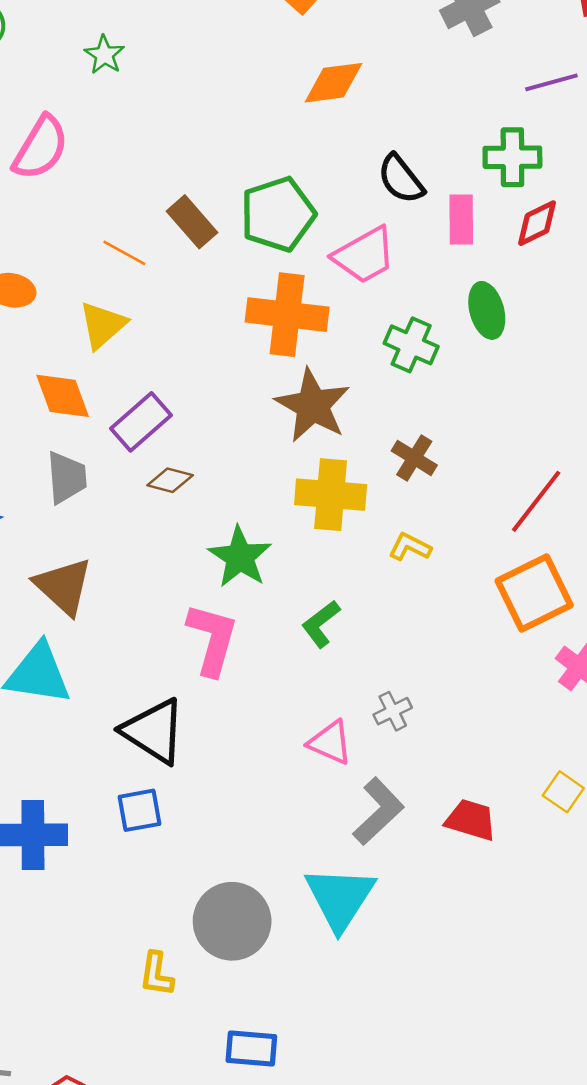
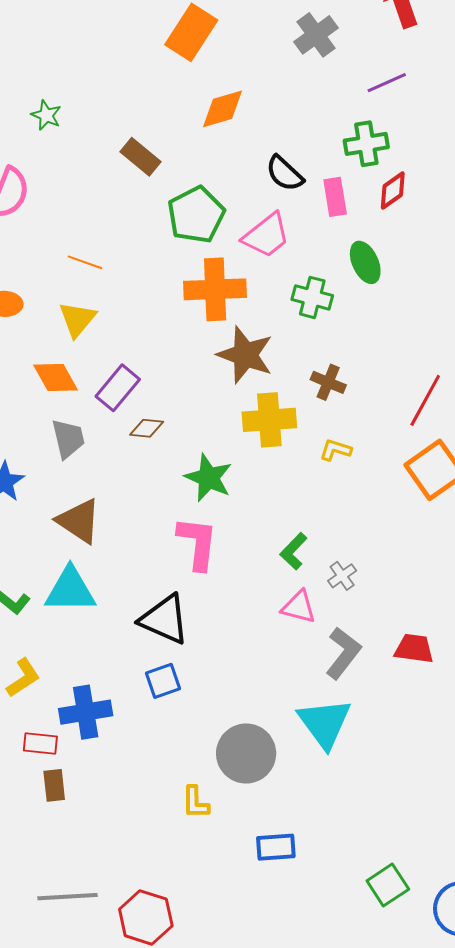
brown rectangle: (192, 222) -> (141, 157), moved
green L-shape: (321, 624) -> (294, 551), moved

